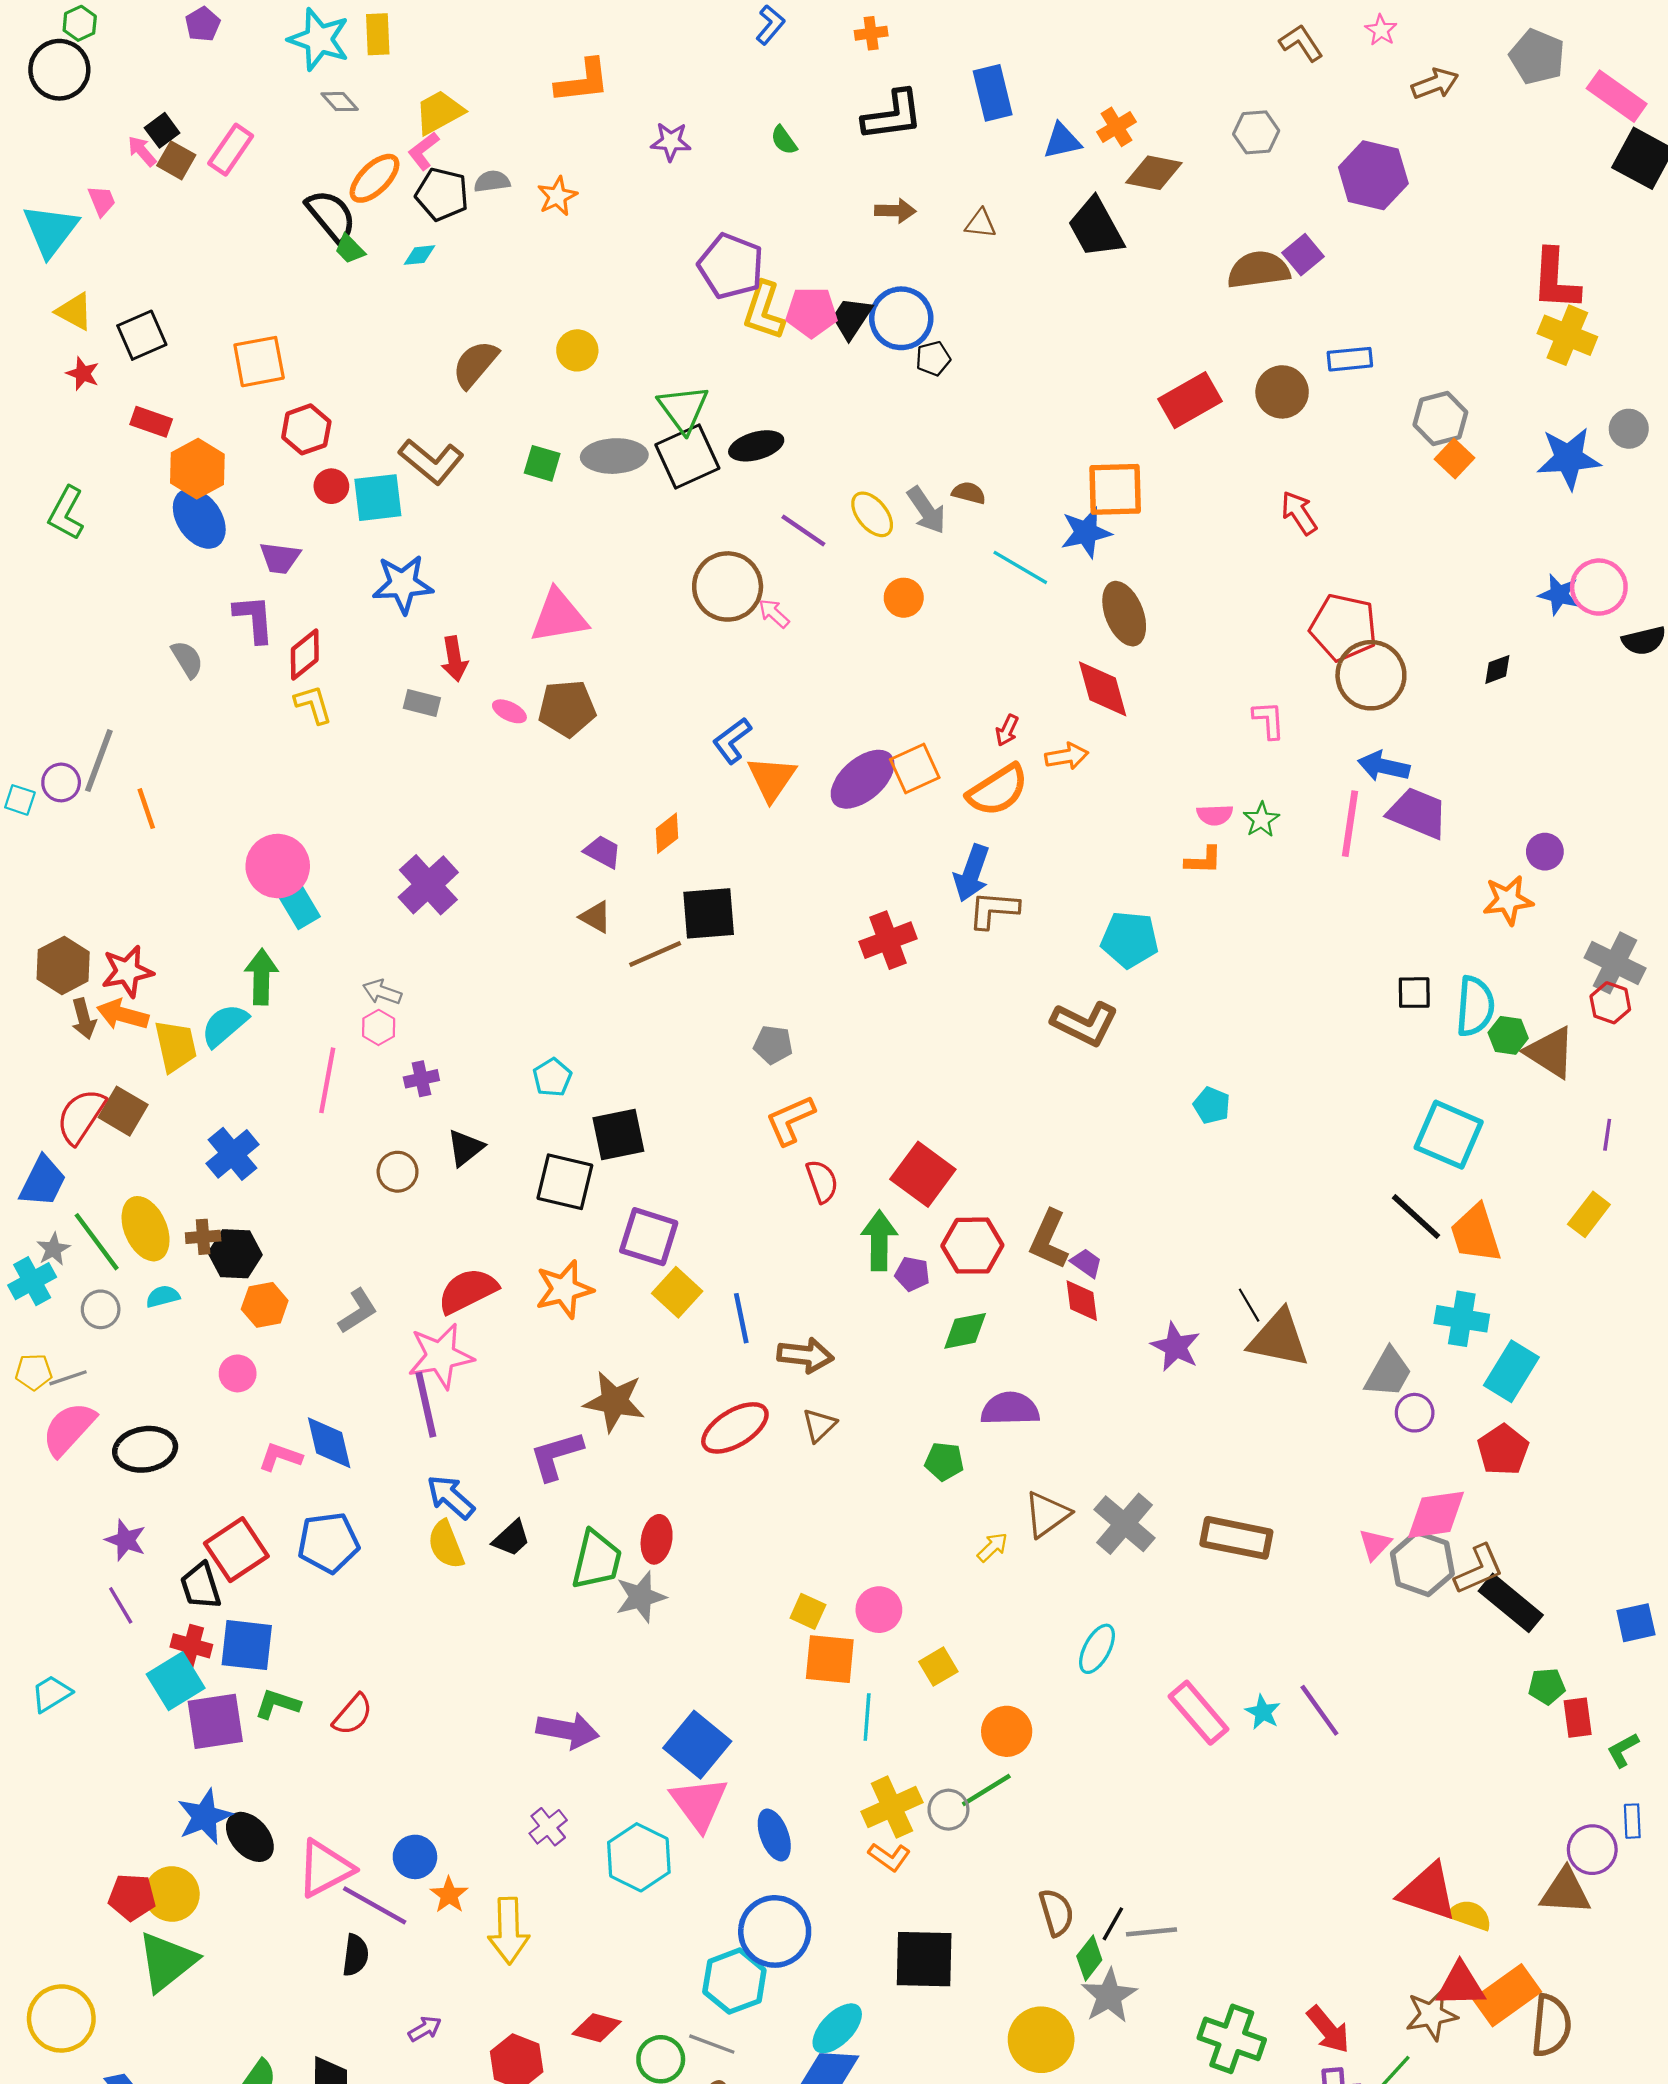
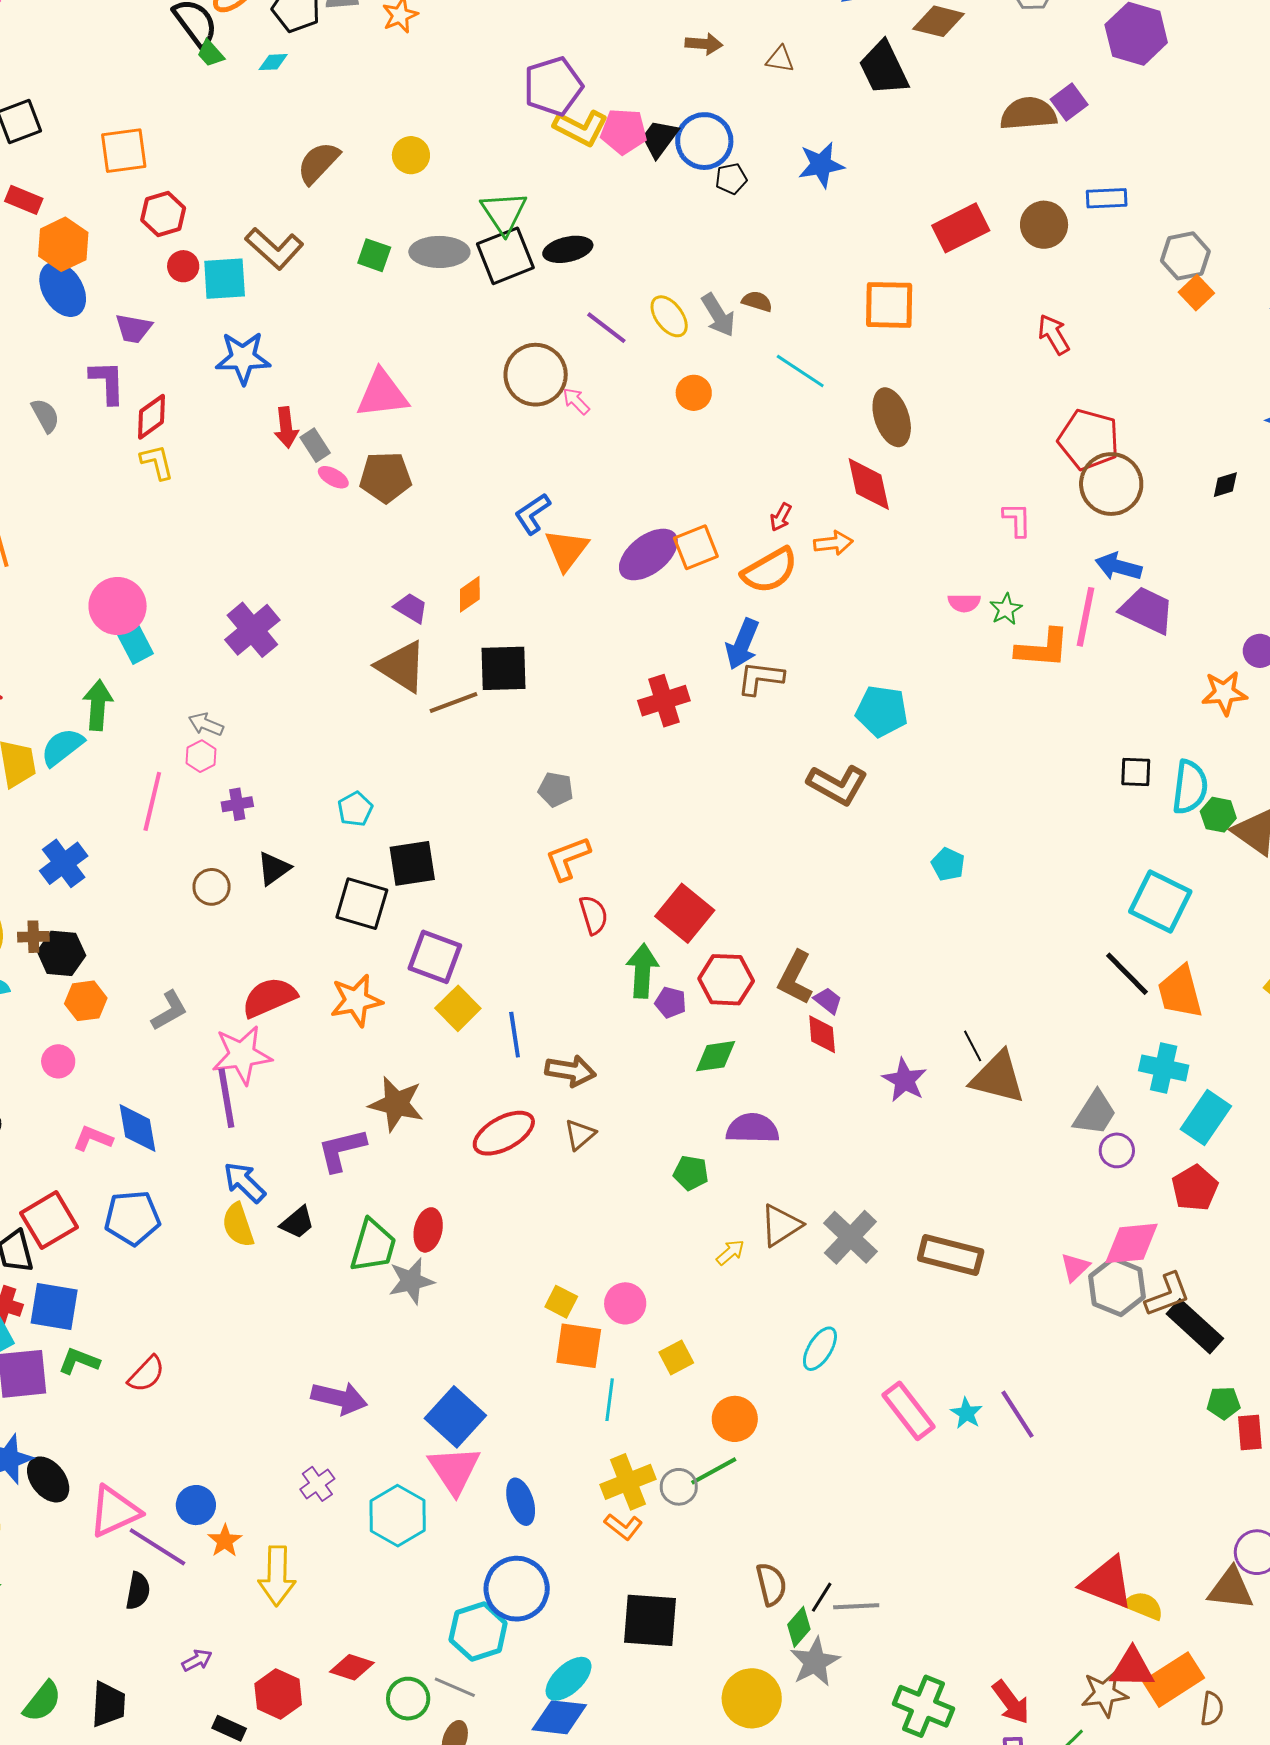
purple pentagon: (731, 266) -> (553, 86), turned 30
yellow L-shape: (764, 311) -> (581, 128), turned -84
blue star: (1086, 532) -> (821, 165), moved
gray rectangle: (422, 703) -> (315, 445), moved, turned 40
orange L-shape: (1203, 860) -> (1043, 648), moved, size x1.6
brown triangle: (596, 917) -> (402, 666), size x1.8
brown semicircle: (1551, 2026) -> (1212, 1709), size x0.6

